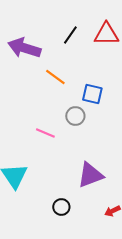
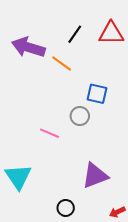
orange line: (55, 77) -> (62, 63), moved

